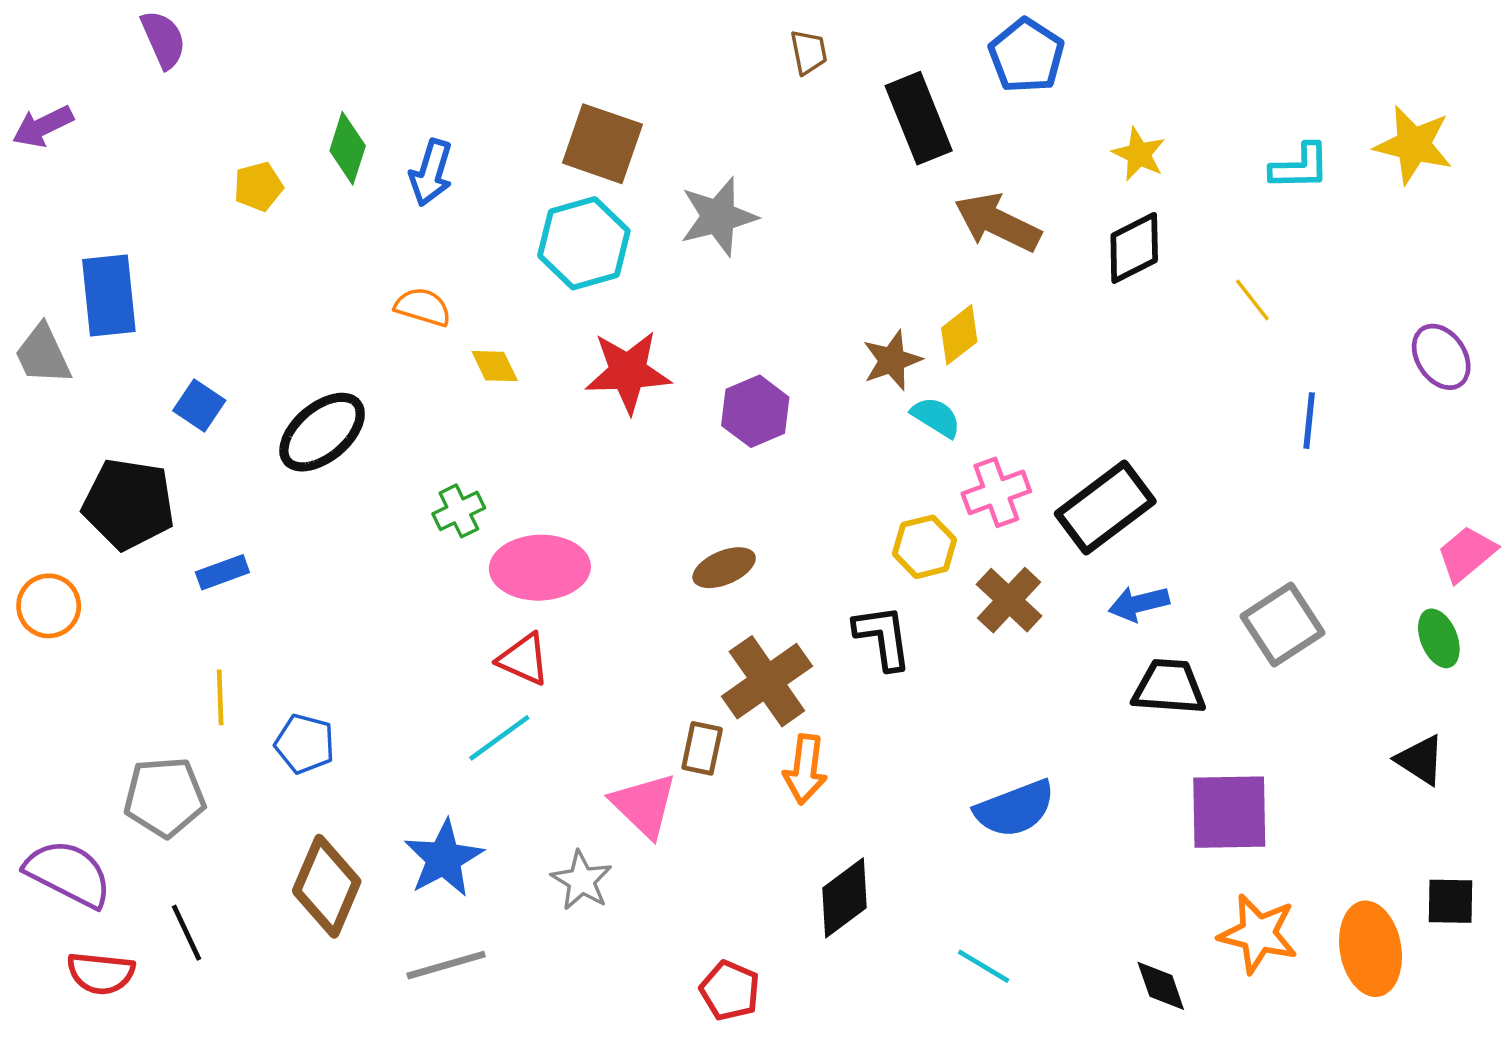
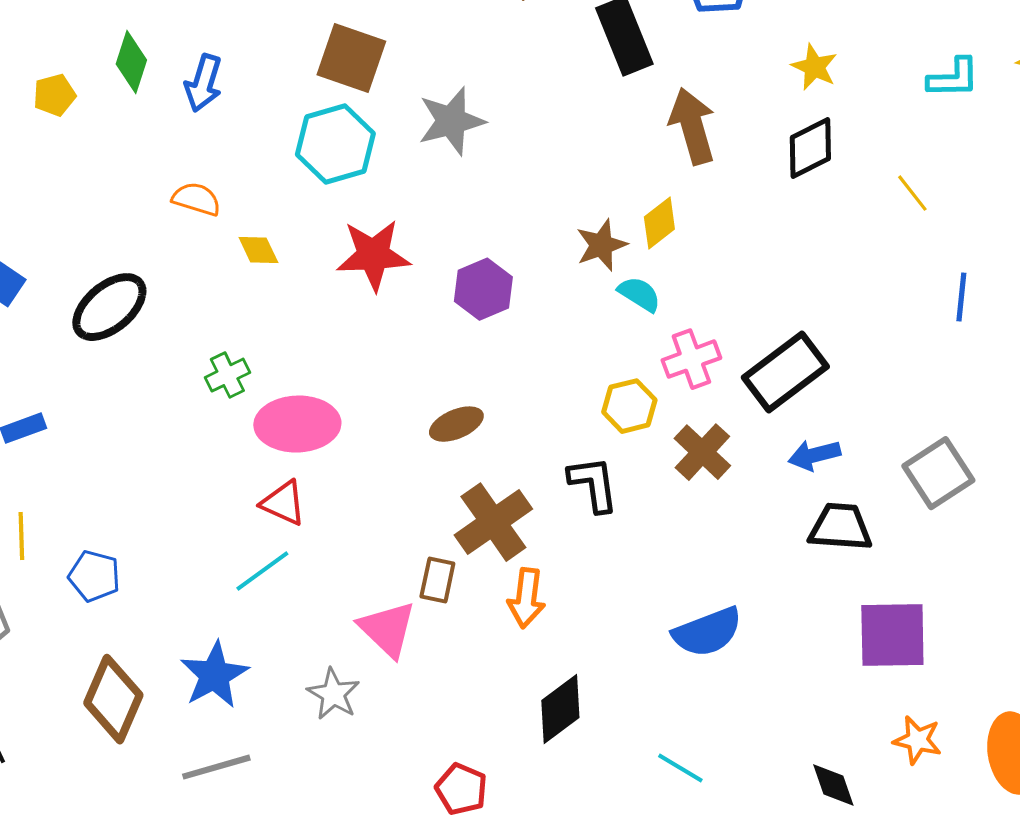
brown arrow: (997, 222) -> (692, 126), turned 48
orange star: (1258, 934) -> (917, 740), size x0.7

